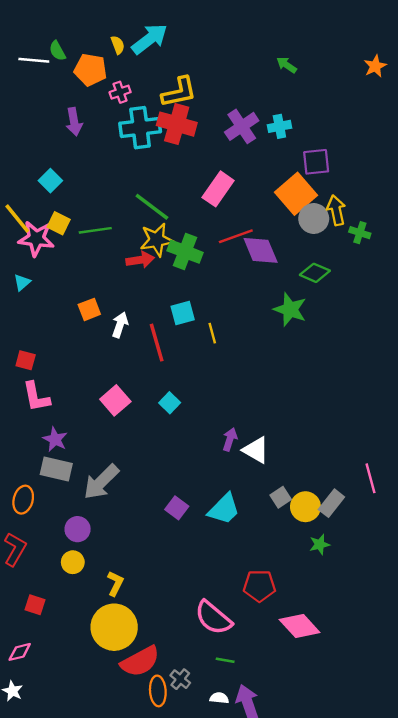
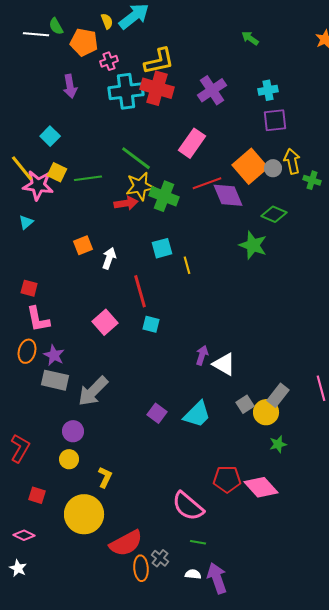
cyan cross: (279, 126) -> (268, 90), moved
orange square: (296, 194) -> (250, 166), moved
gray circle: (314, 219) -> (273, 168), size x0.7
red line: (157, 343) -> (140, 291), moved
cyan square: (170, 403) -> (151, 324), turned -30
orange ellipse: (23, 500) -> (27, 351), moved
gray rectangle: (331, 503) -> (278, 395), moved
pink diamond: (300, 626) -> (261, 487), moved
yellow circle: (114, 627) -> (84, 514), moved
pink diamond: (20, 652) -> (24, 535), turned 40

